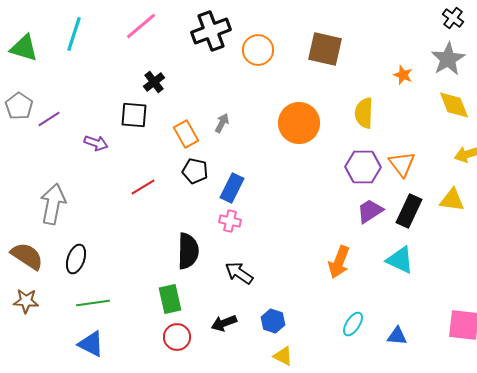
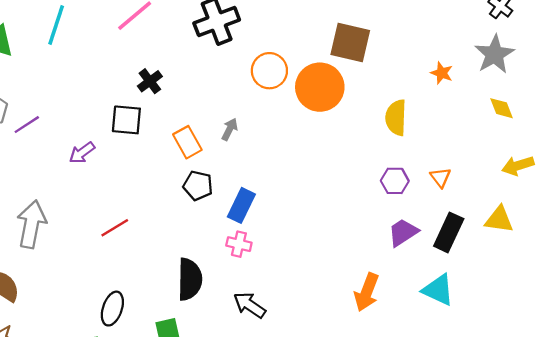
orange circle: (258, 50) -> (269, 71), moved
yellow diamond: (454, 105) -> (501, 108), size x0.7
orange circle: (299, 123) -> (320, 87), moved
purple arrow: (96, 143) -> (82, 153), turned 125
orange triangle: (402, 164) -> (441, 177), size x0.7
purple hexagon: (363, 167) -> (395, 181), size x0.7
red line: (143, 187) -> (115, 228), moved
black ellipse: (76, 259) -> (112, 309), moved

